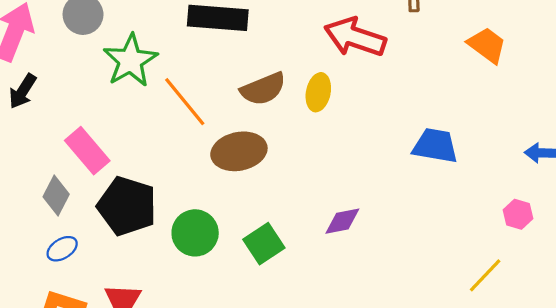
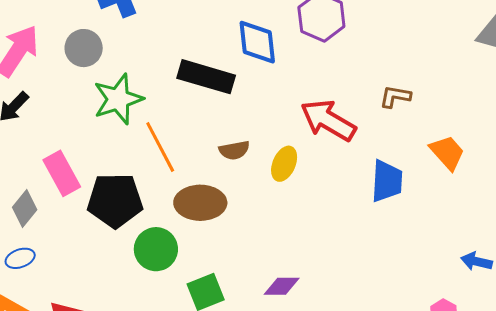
brown semicircle: (263, 89) -> (234, 150), size x0.7
blue trapezoid: (435, 146) -> (387, 181), moved, turned 72
black pentagon: (127, 206) -> (115, 200), moved, turned -30
green circle: (195, 233) -> (156, 249), moved

